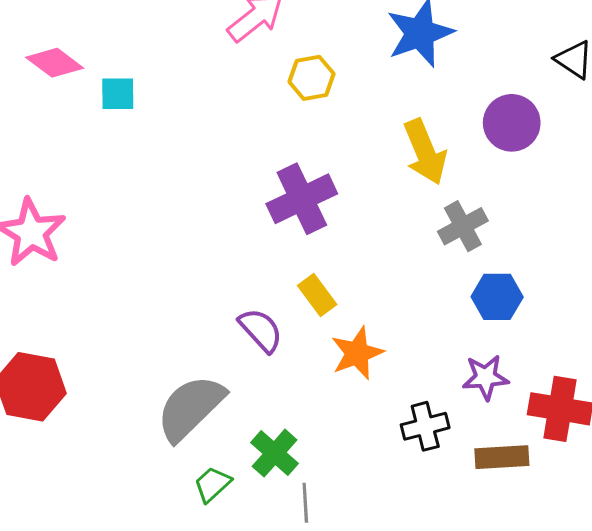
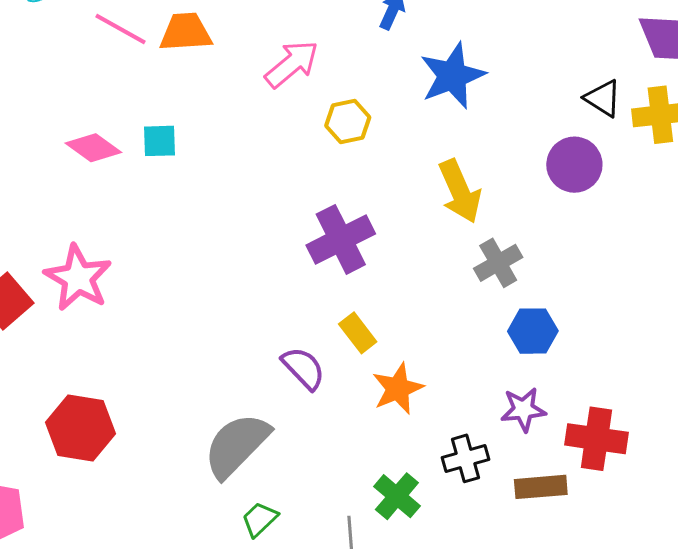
pink diamond: (55, 63) -> (93, 148), moved
purple circle: (512, 123) -> (574, 165), moved
green cross: (275, 453) -> (397, 496), moved

